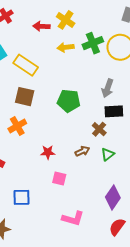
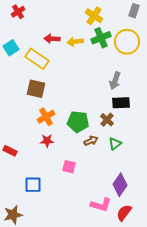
yellow cross: (66, 20) -> (94, 16), moved
red arrow: (41, 26) -> (52, 39), moved
green pentagon: (69, 101) -> (78, 122), moved
orange cross: (17, 126) -> (46, 117), moved
red star: (48, 152) -> (47, 141), moved
pink L-shape: (73, 218) -> (101, 205), moved

